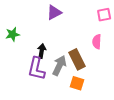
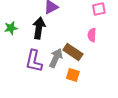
black arrow: (42, 51) -> (39, 28), moved, size x1.5
brown rectangle: (77, 59) -> (73, 52), turned -30

